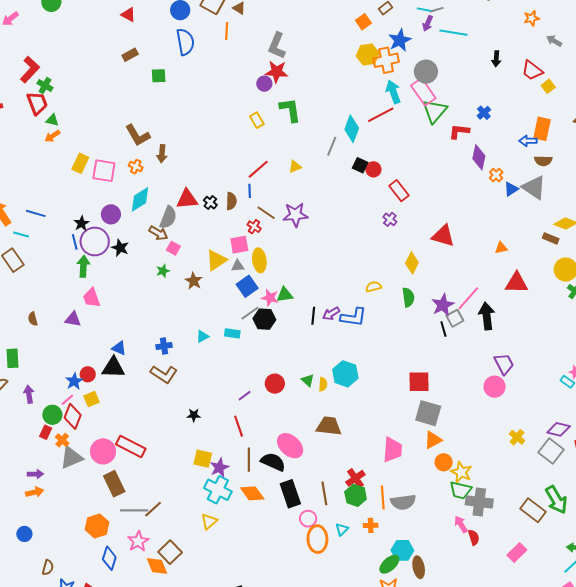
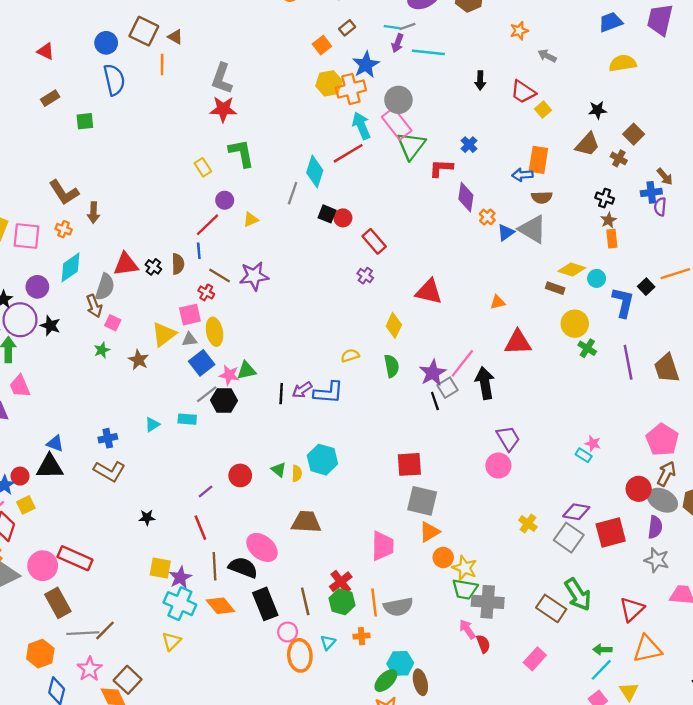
purple circle: (264, 84) -> (225, 200), moved
brown arrow: (158, 233) -> (94, 306), turned 42

